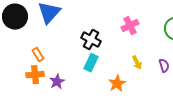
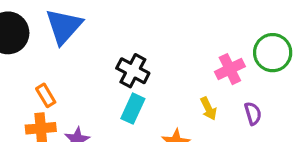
pink cross: (130, 26) -> (230, 69), moved

